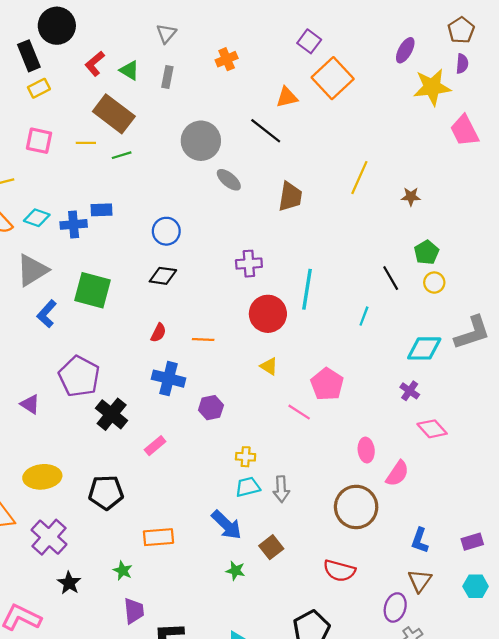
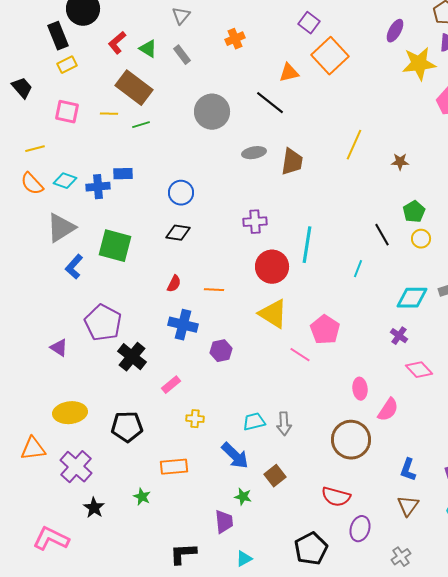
gray rectangle: (167, 77) -> (182, 55), turned -48
gray ellipse: (229, 180) -> (254, 153), moved, turned -50
yellow triangle: (269, 366) -> (273, 314), size x1.8
yellow cross: (246, 457) -> (195, 419), moved
purple ellipse: (395, 607) -> (360, 529), moved
purple trapezoid: (134, 611) -> (224, 522), moved

